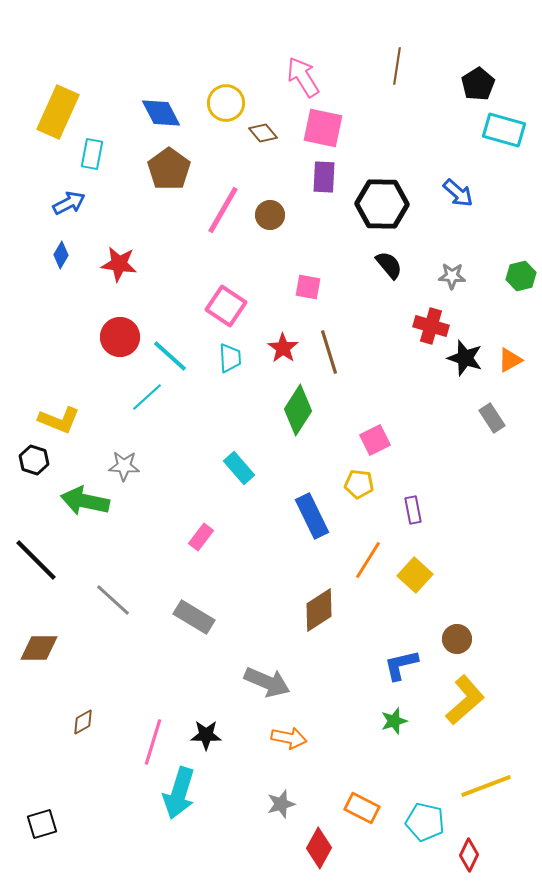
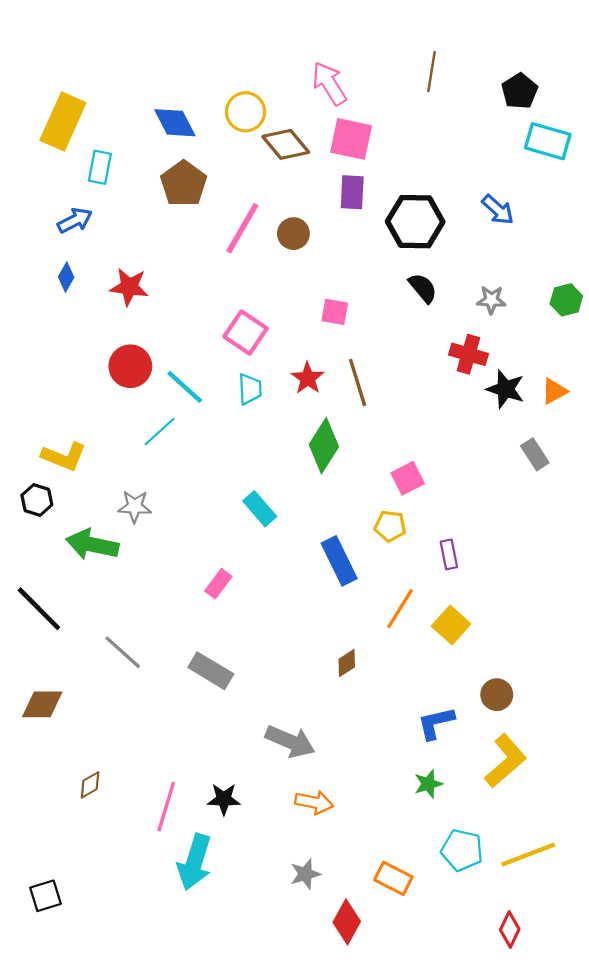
brown diamond: (263, 133) -> (286, 144), size x1.5
brown diamond: (319, 610) -> (347, 663), size x0.6
cyan pentagon: (425, 822) -> (462, 850), moved

